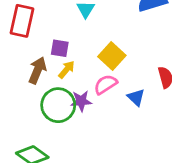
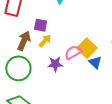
yellow square: (112, 56) -> (87, 48), moved
green circle: (58, 105) -> (18, 68), moved

